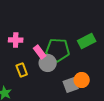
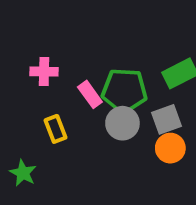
gray circle: (48, 63) -> (122, 123), moved
gray square: (71, 85) -> (166, 119), moved

